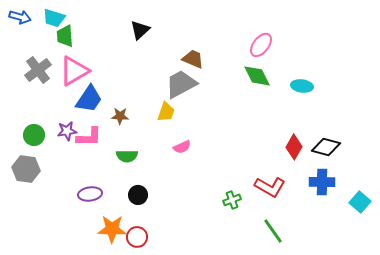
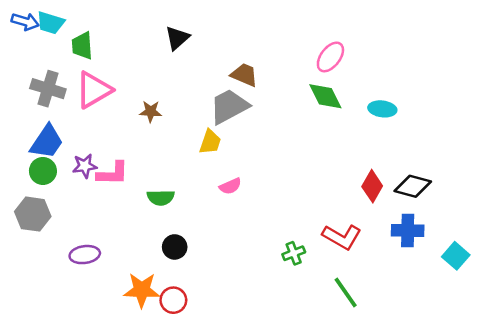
cyan trapezoid: (54, 18) -> (51, 23), moved
gray cross: (38, 70) -> (48, 89), turned -36
blue trapezoid: (89, 99) -> (47, 142), moved
brown star: (120, 116) -> (151, 111), moved
purple ellipse: (90, 194) -> (85, 255), moved

